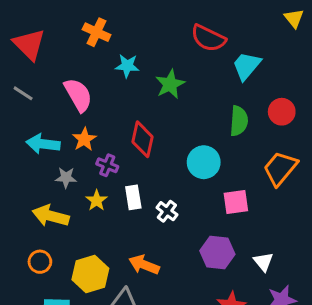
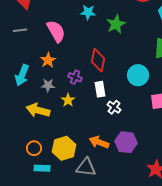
gray line: (23, 93) -> (20, 30), turned -40
orange star: (84, 139) -> (48, 60), moved
cyan arrow: (43, 144) -> (22, 75), moved, turned -75
white rectangle: (133, 197) -> (100, 89), moved
purple hexagon: (217, 253) -> (126, 142), moved
orange circle: (40, 262) -> (34, 148), moved

